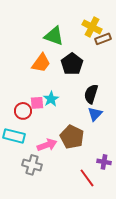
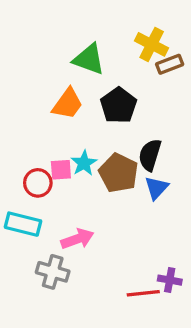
brown pentagon: (72, 137) -> (119, 173), moved
purple cross: (104, 162) -> (170, 280), moved
red line: (87, 178) -> (143, 293), turned -60

